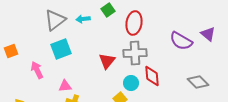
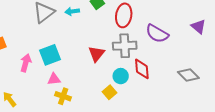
purple semicircle: (181, 41) -> (157, 34), moved
cyan square: (61, 49) -> (50, 55), moved
pink arrow: (37, 70) -> (26, 63), turned 42

